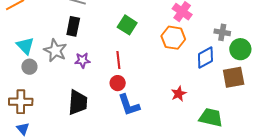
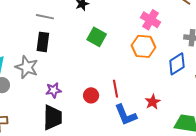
purple star: (82, 60) -> (54, 90), moved
red line: (118, 60) -> (116, 89), moved
blue L-shape: (129, 105) -> (126, 115), moved

